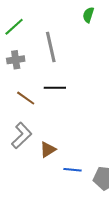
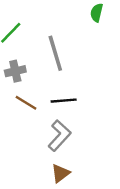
brown line: (26, 98) -> (26, 103), moved
gray L-shape: (22, 136) -> (59, 136), moved

